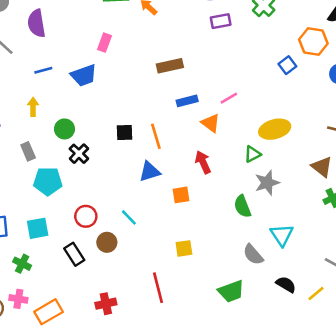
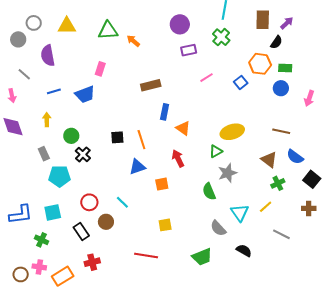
pink line: (229, 98) -> (206, 78), moved
blue rectangle: (187, 101) -> (165, 112), turned -63
red line: (158, 288) -> (146, 256), turned -65
yellow line: (316, 293) -> (266, 207), moved
red cross: (106, 304) -> (92, 262), moved

